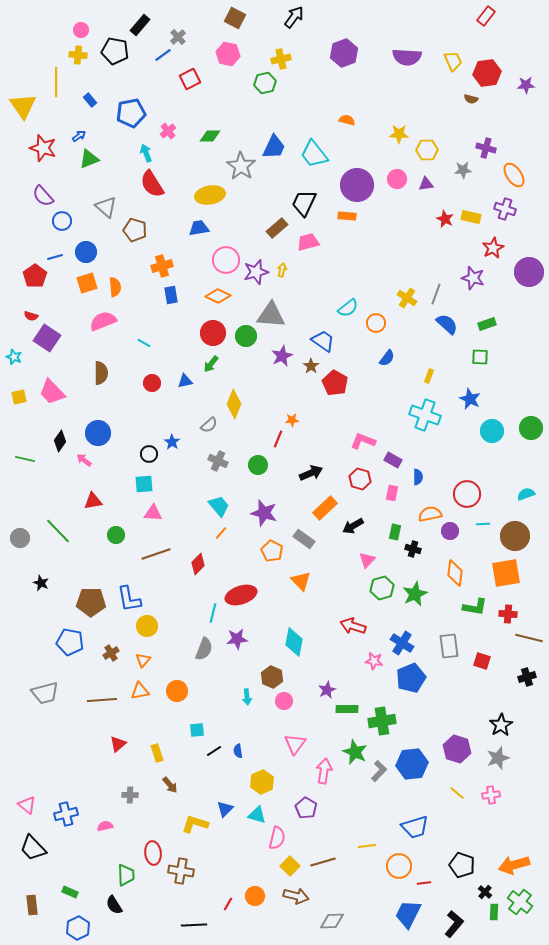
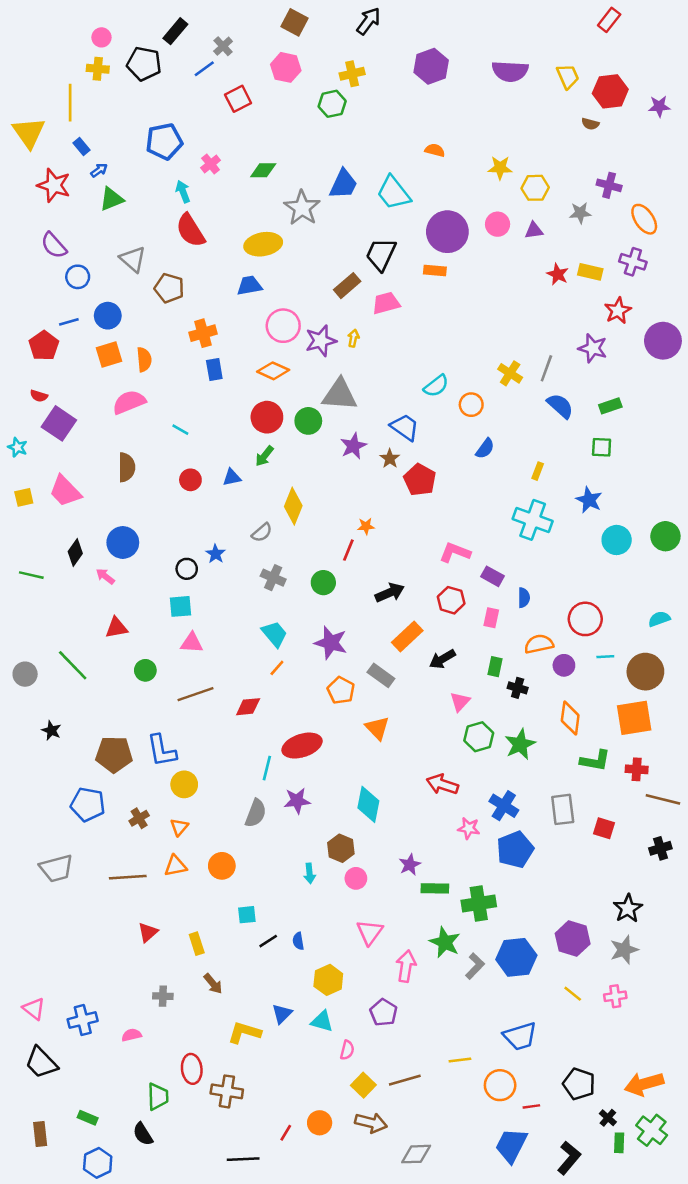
blue rectangle: (90, 100) -> (81, 146), moved
red diamond: (198, 564) -> (248, 707), turned 40
pink semicircle: (277, 838) -> (347, 1050), size x0.7

